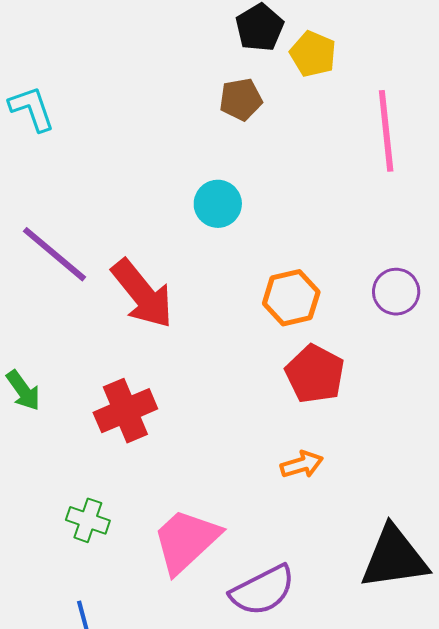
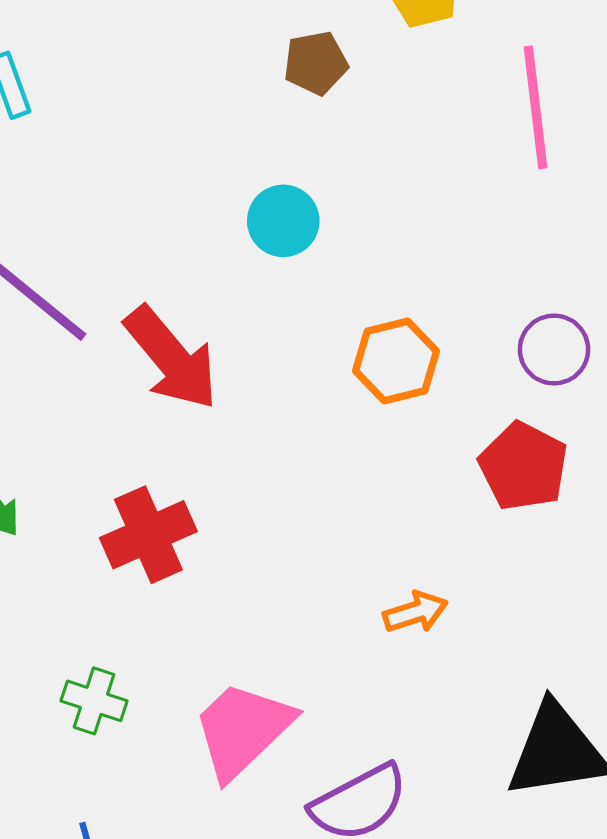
red pentagon: (315, 374) -> (523, 466), moved

